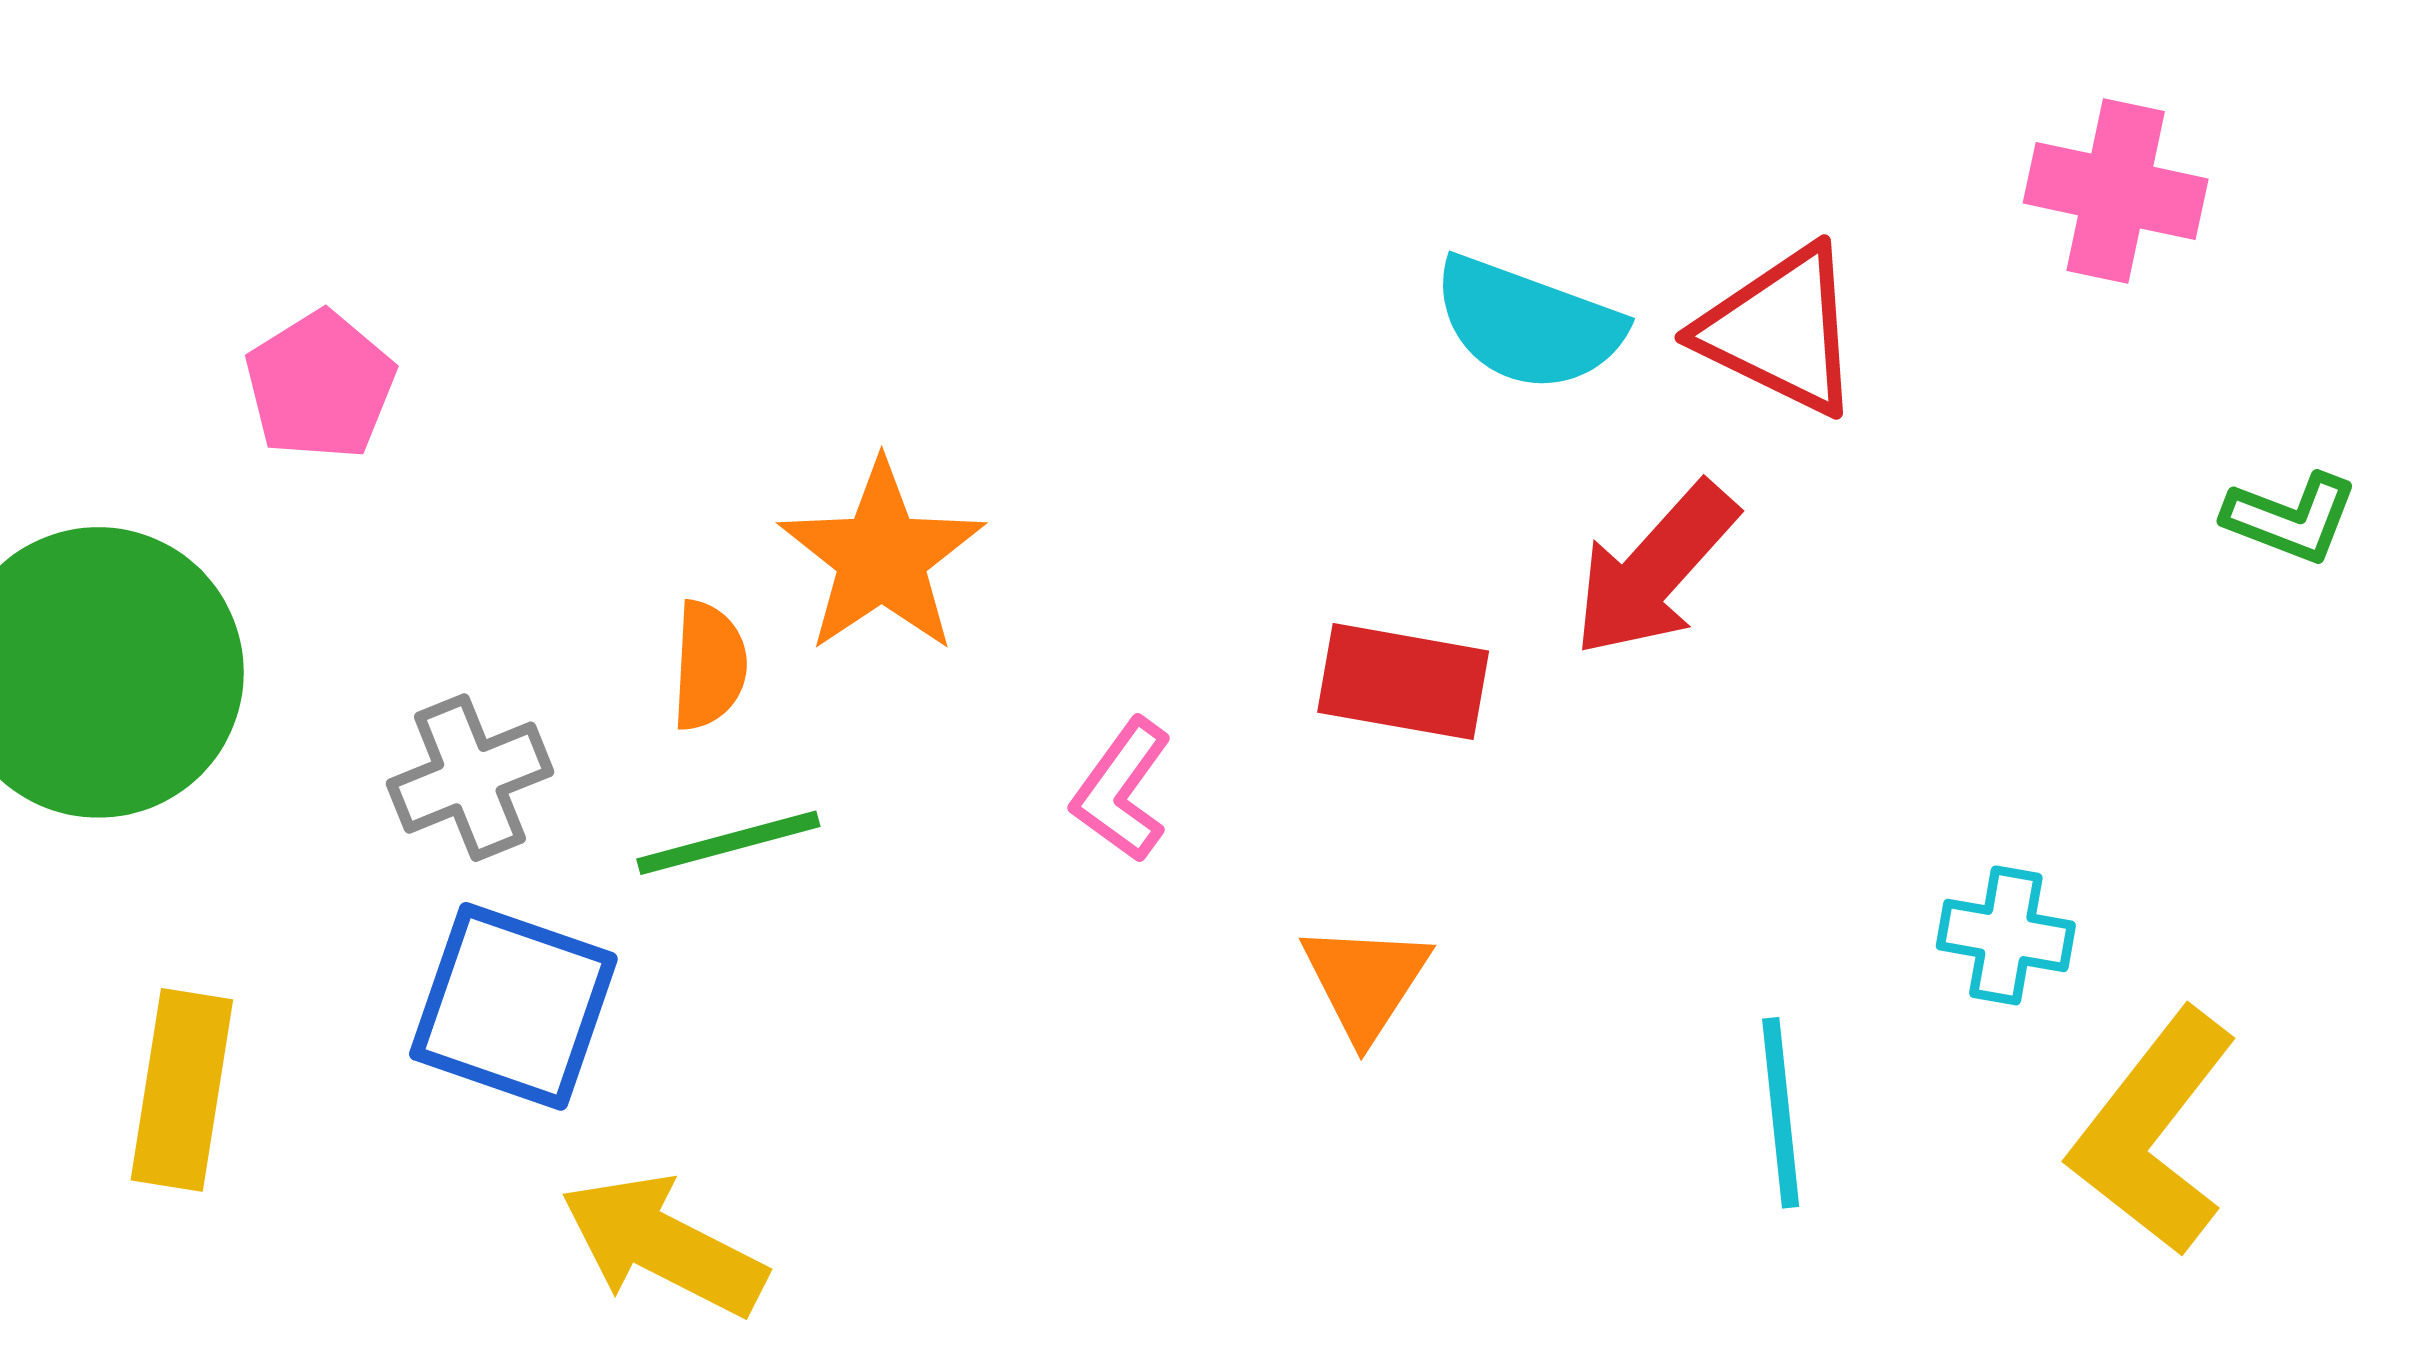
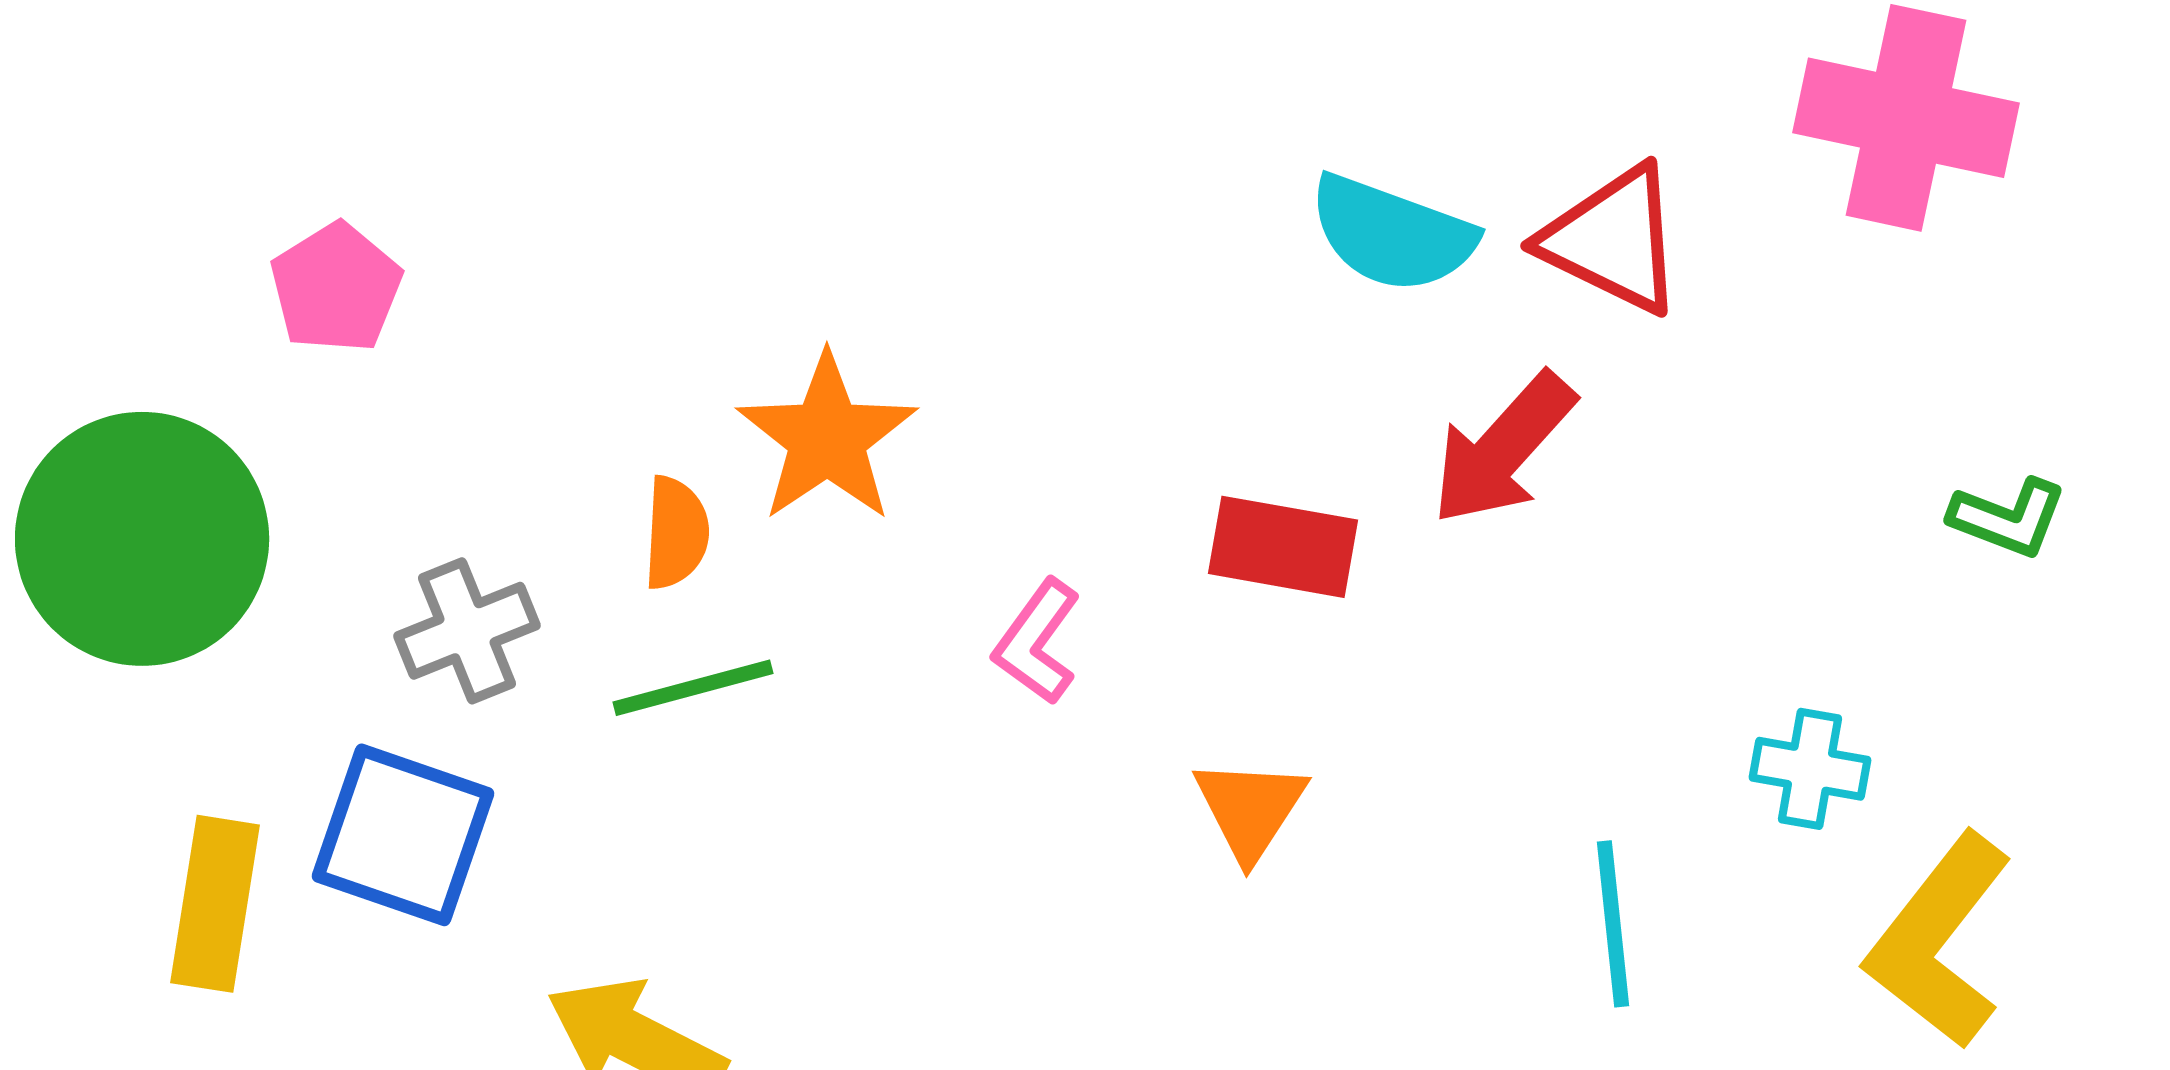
pink cross: (2116, 191) -> (1906, 118), size x1.4
green L-shape: (2291, 518) -> (2008, 518), moved
blue square: (513, 1006) -> (403, 835), moved

